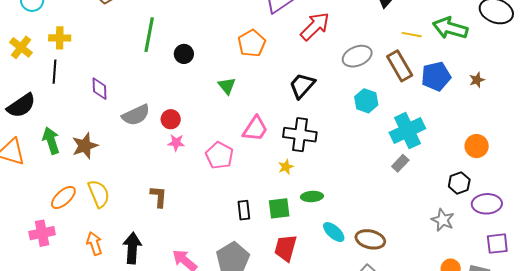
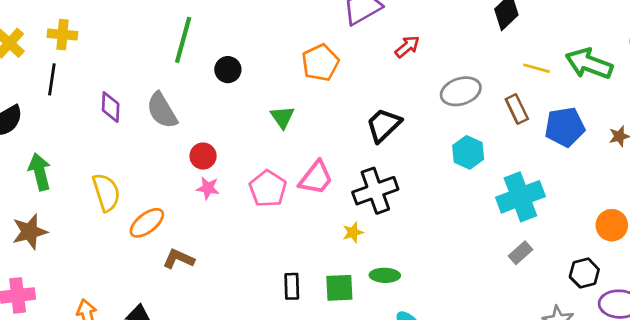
red arrow: (315, 26) -> (407, 47), size x0.6
brown rectangle: (400, 66) -> (517, 109), size x0.7
gray semicircle: (136, 115) -> (162, 110), moved, turned 80
black cross: (300, 135) -> (375, 191), turned -32
brown star: (85, 146) -> (30, 232), moved
pink pentagon: (219, 155) -> (268, 189), moved
gray rectangle: (400, 163) -> (520, 253), moved
yellow semicircle: (99, 194) -> (106, 192), moved
orange ellipse: (63, 197) -> (147, 223), moved
brown L-shape: (159, 197) -> (178, 259), turned -75

